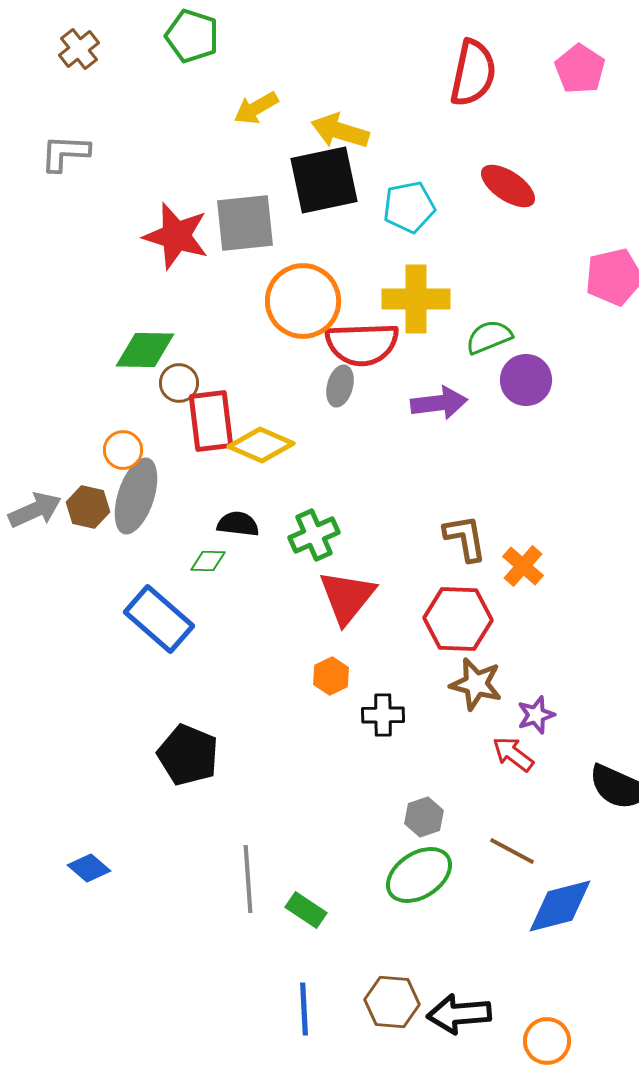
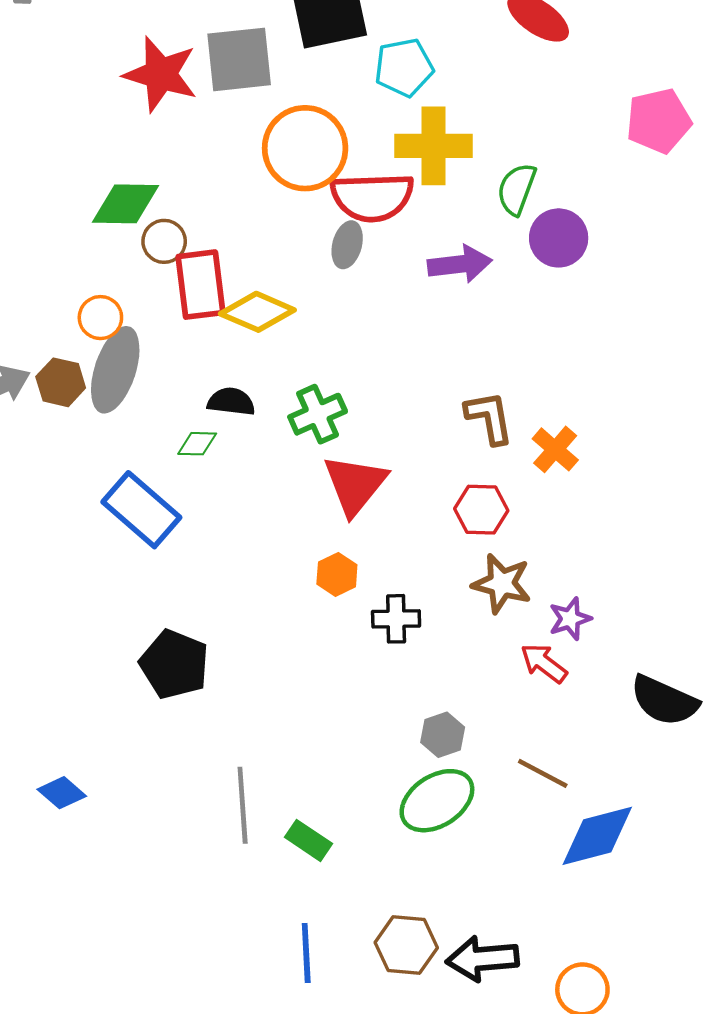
cyan pentagon: (409, 207) -> (404, 67), moved
green semicircle: (489, 337) -> (517, 189), turned -48
red hexagon: (458, 619) -> (481, 510), size x0.7

